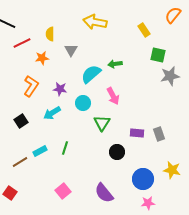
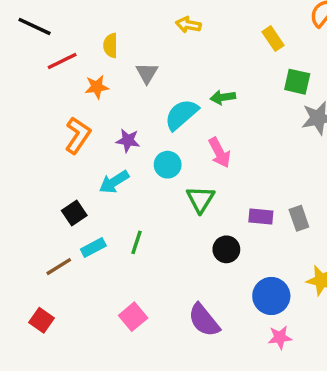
yellow arrow: (95, 22) -> (188, 25), size x0.6
black square: (21, 121) -> (74, 213), moved

